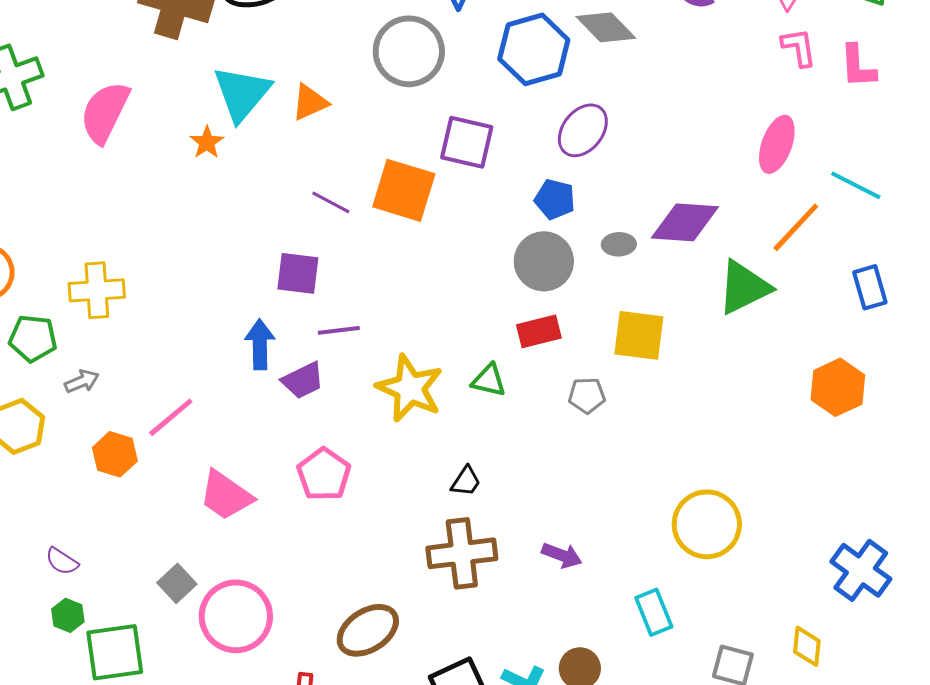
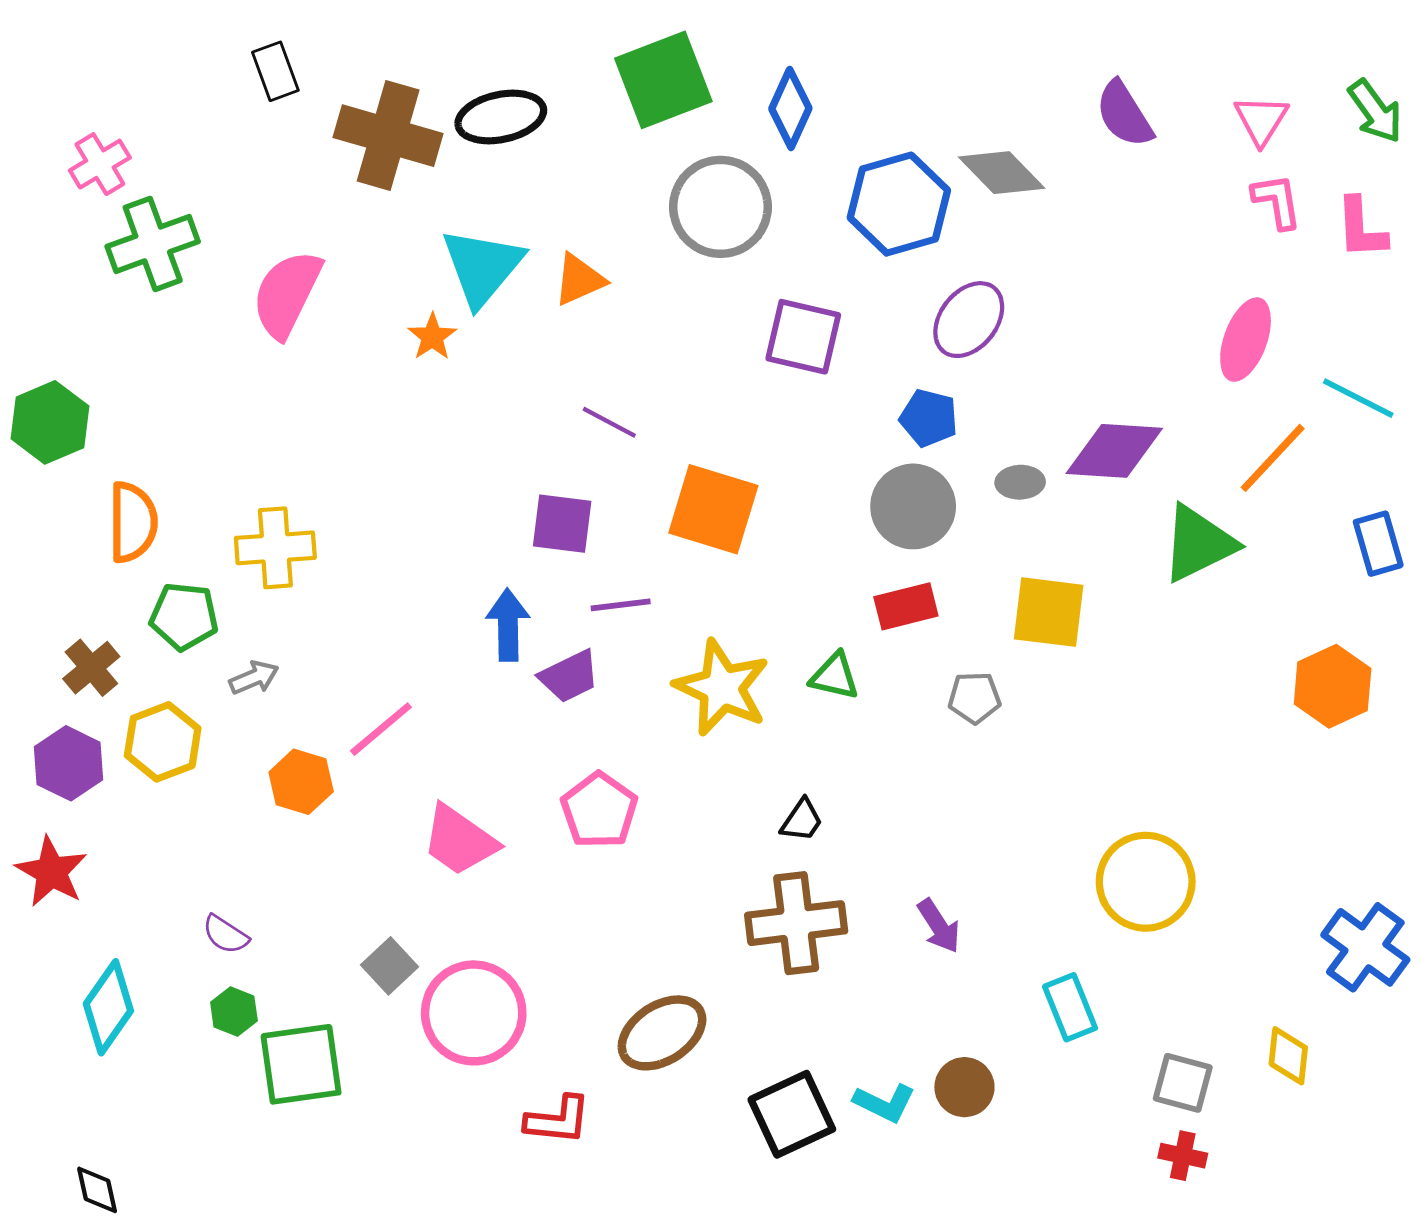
orange square: (404, 190) -> (713, 509), moved
purple arrow: (562, 555) -> (939, 926), turned 36

